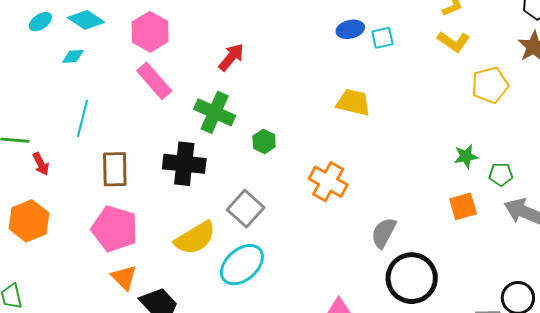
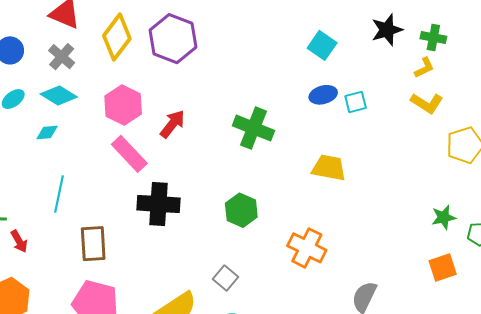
red arrow: (231, 57) -> (172, 124), moved
green cross: (215, 112) -> (253, 128), moved
green hexagon: (264, 142) -> (241, 210), size x1.4
black cross: (184, 164) -> (158, 204), moved
gray square: (246, 209) -> (225, 278), size x0.7

